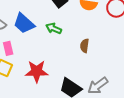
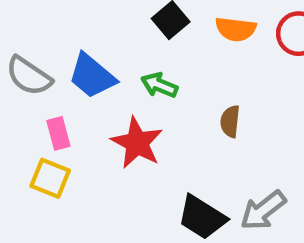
red star: (37, 71) -> (137, 143), moved, turned 30

